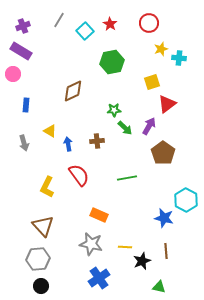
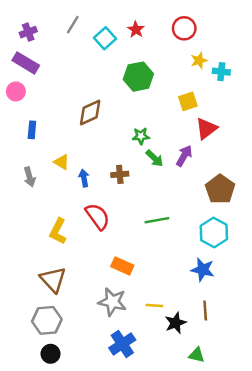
brown pentagon: (163, 153) -> (220, 189), moved
cyan hexagon: (186, 200) -> (214, 233), moved

